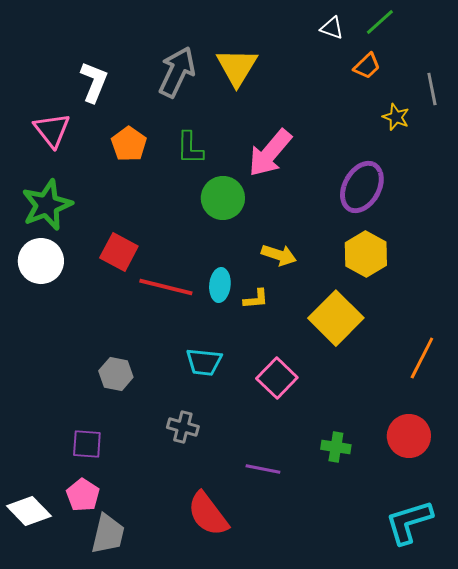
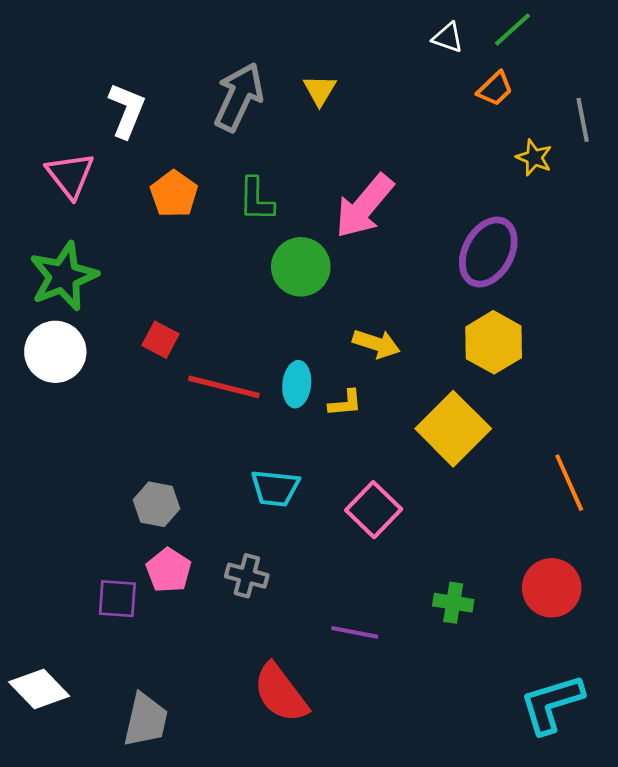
yellow triangle: (237, 67) -> (320, 90), size x0.6
red square: (119, 252) -> (161, 340), size x0.7
orange line: (422, 358) -> (569, 483), turned -51
pink pentagon: (83, 495) -> (169, 570), moved

